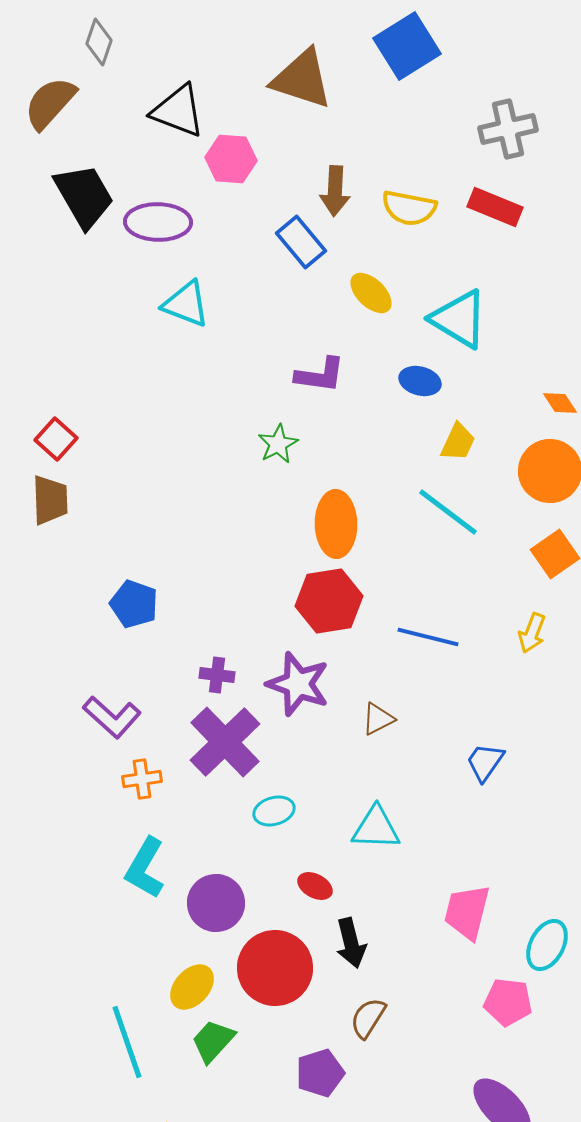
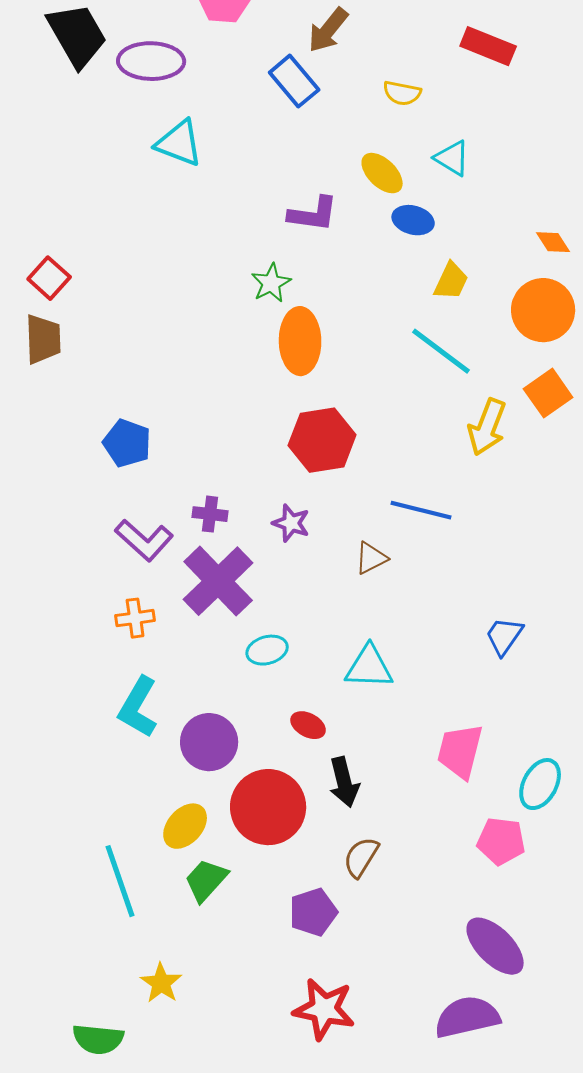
brown arrow: (335, 191) -> (328, 30), turned 36
yellow semicircle: (409, 208) -> (402, 93), moved, size x0.7
yellow ellipse: (371, 293) -> (382, 173), moved
cyan triangle: (459, 319) -> (452, 158), size x0.6
orange ellipse: (336, 524) -> (300, 341), moved
yellow arrow: (532, 633) -> (487, 427), moved, size x1.4
blue line: (428, 637) -> (421, 510), moved
purple star: (298, 684) -> (291, 523), size x0.6
purple L-shape: (112, 717) -> (144, 540), moved
blue trapezoid: (485, 762) -> (504, 636), moved

